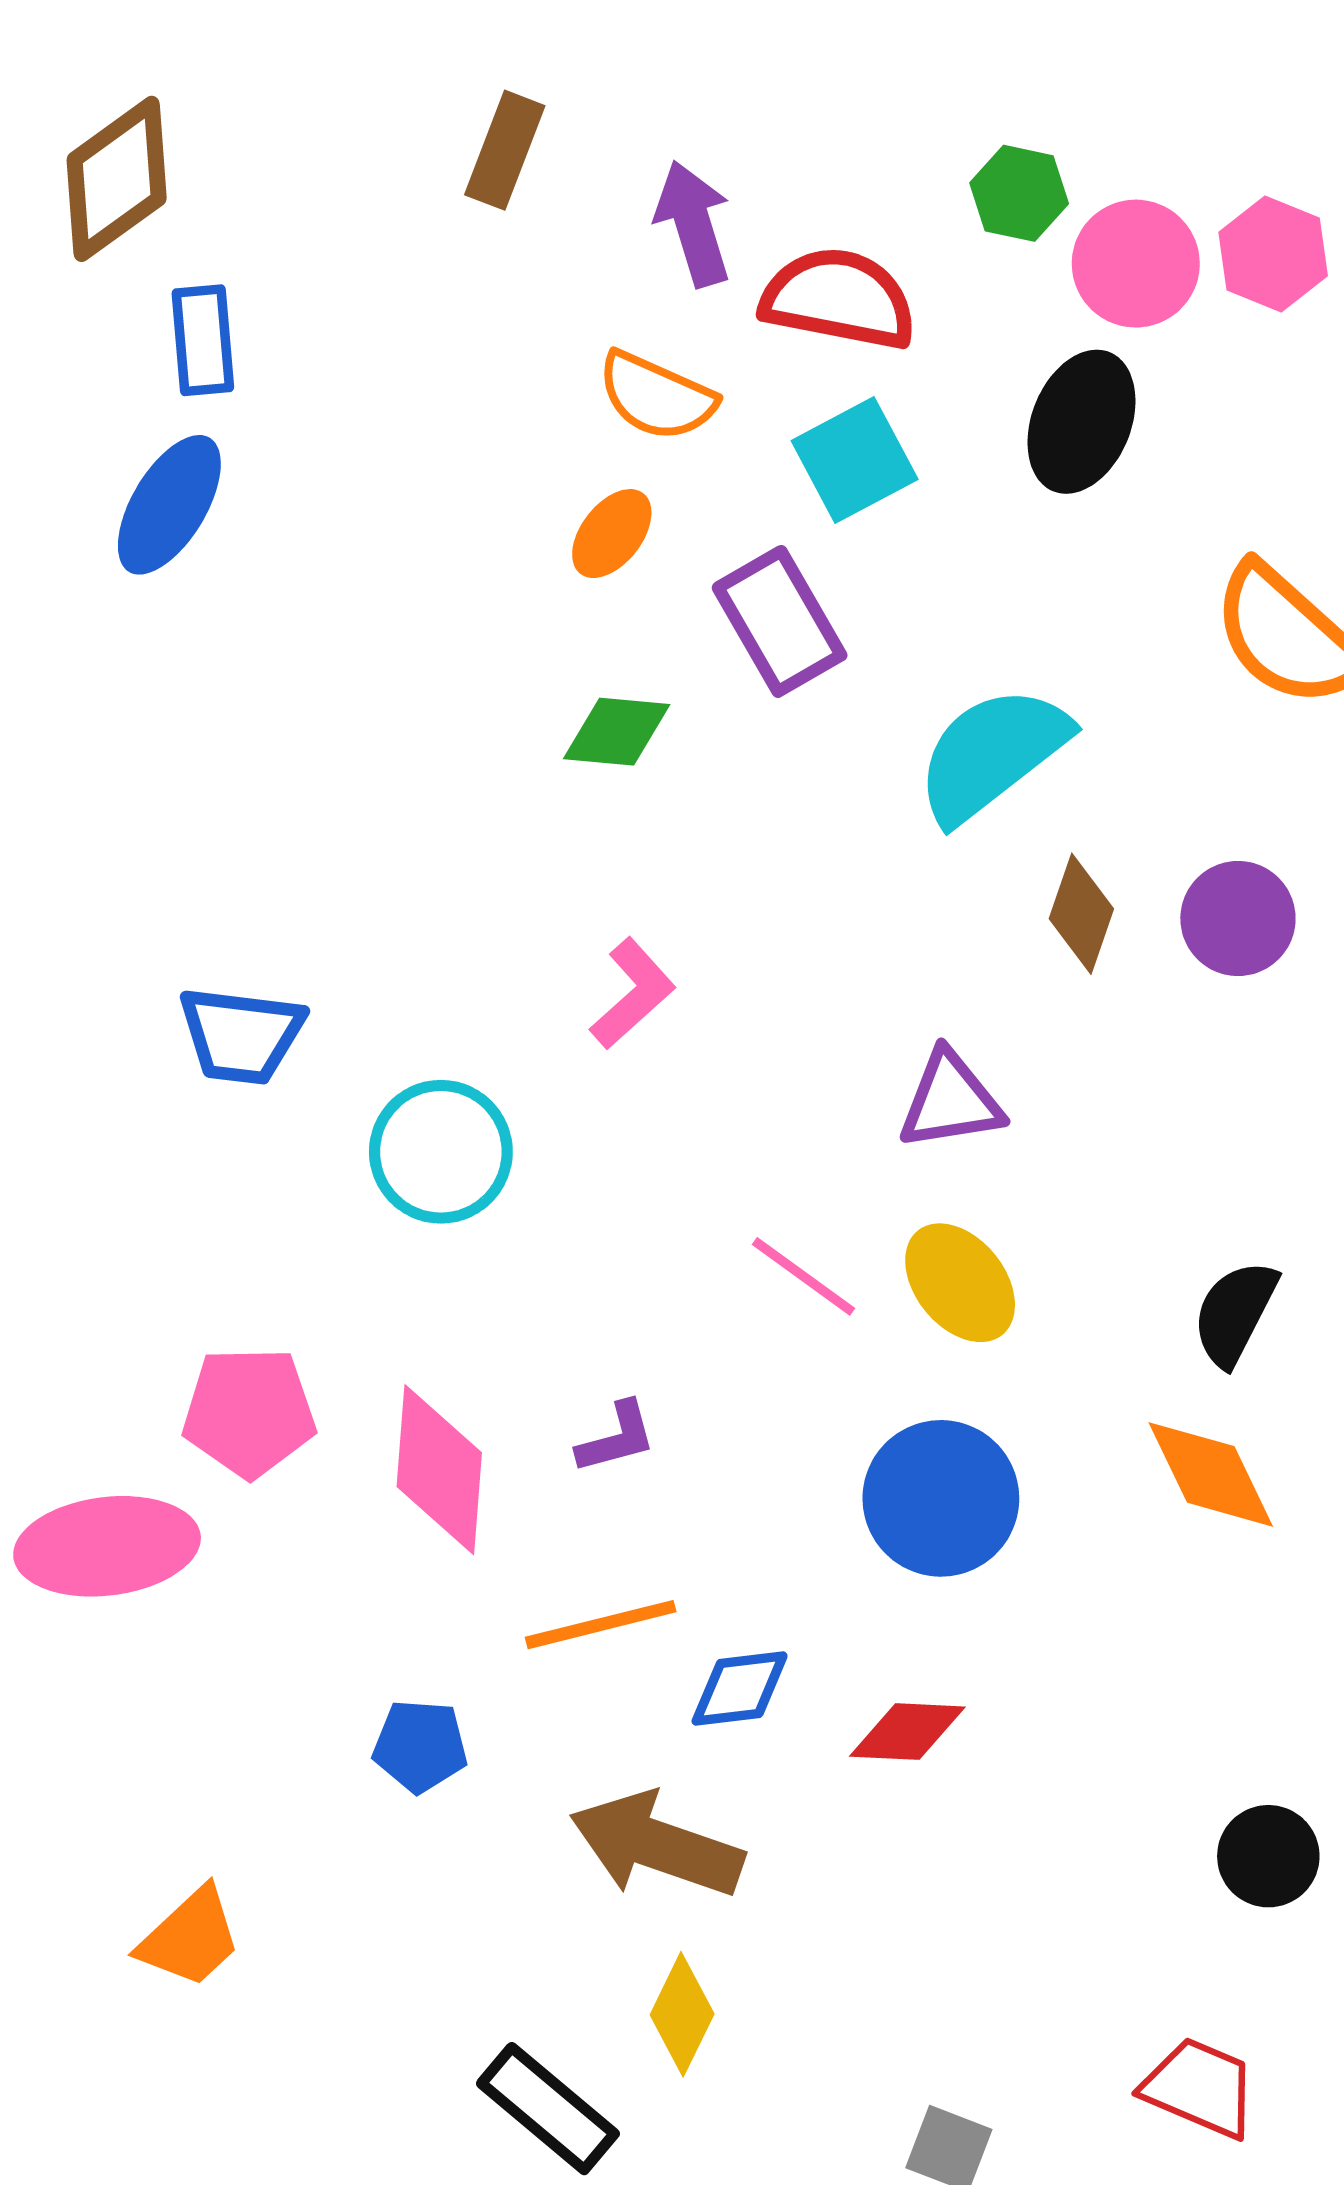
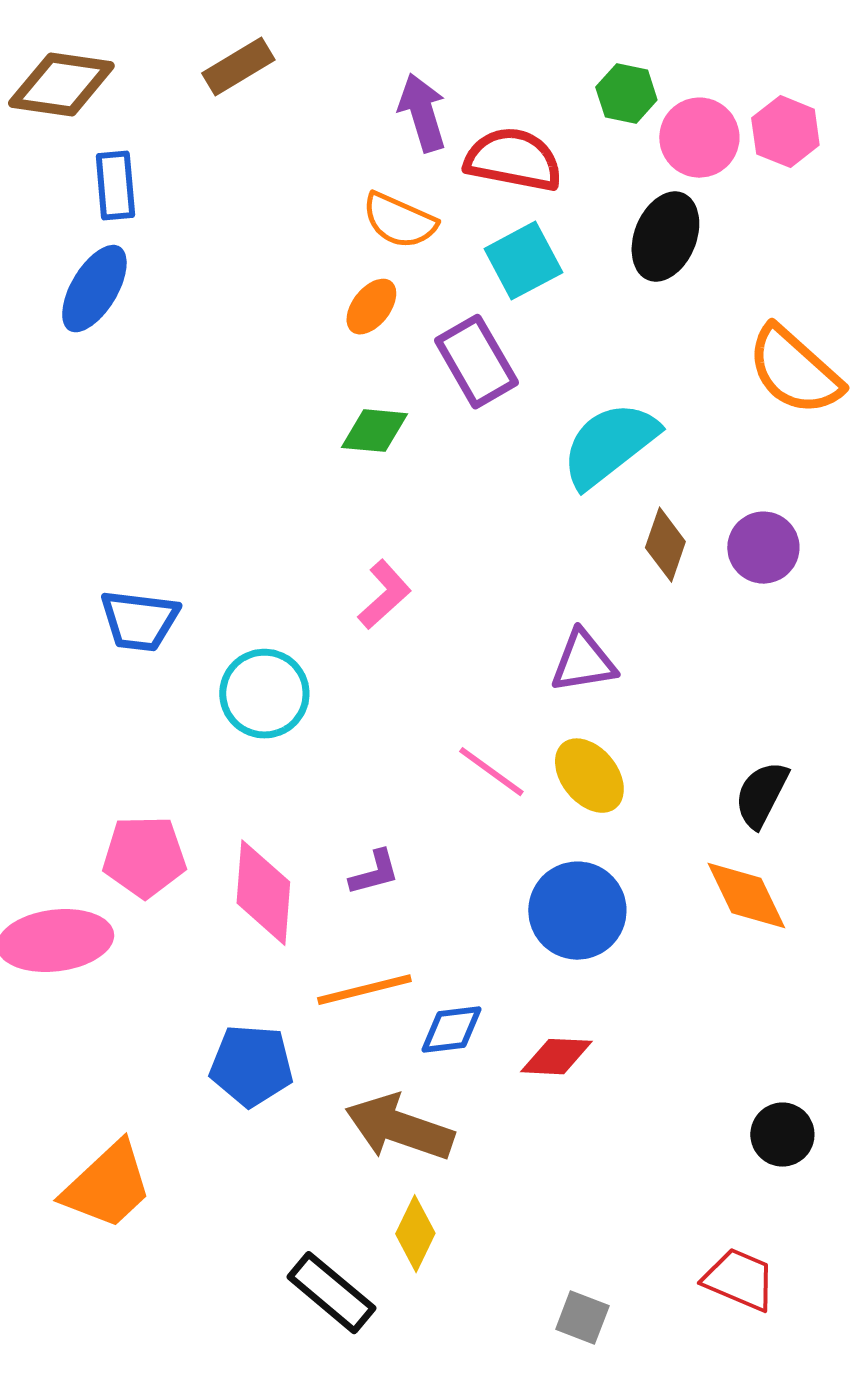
brown rectangle: (505, 150) -> (238, 67), moved, turned 38
brown diamond: (117, 179) -> (61, 85), turned 44
blue pentagon: (420, 1746) -> (251, 1066), size x1.4
orange trapezoid: (190, 1938) -> (107, 1186), size x1.4

